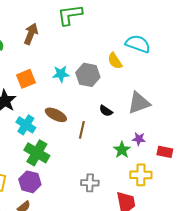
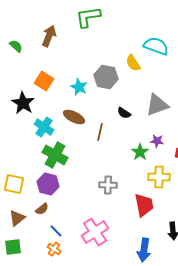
cyan star: (61, 74) -> (79, 87), moved, turned 30
orange square: (26, 79) -> (44, 81), turned -36

